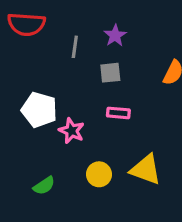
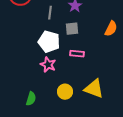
white pentagon: (39, 110) -> (49, 42), moved
green semicircle: (44, 186) -> (31, 99), turned -40

